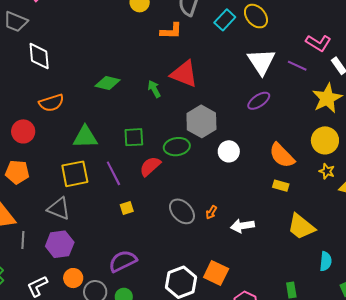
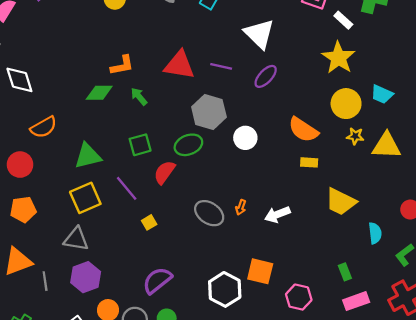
orange L-shape: (171, 31) -> (122, 65), moved
purple line: (297, 66) -> (221, 66), moved
green arrow: (154, 89) -> (139, 96), moved

